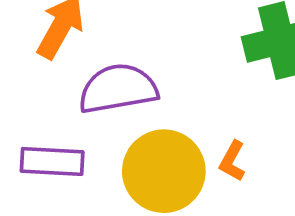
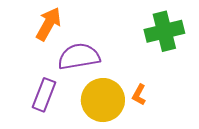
purple rectangle: (52, 161) -> (44, 95), turned -72

